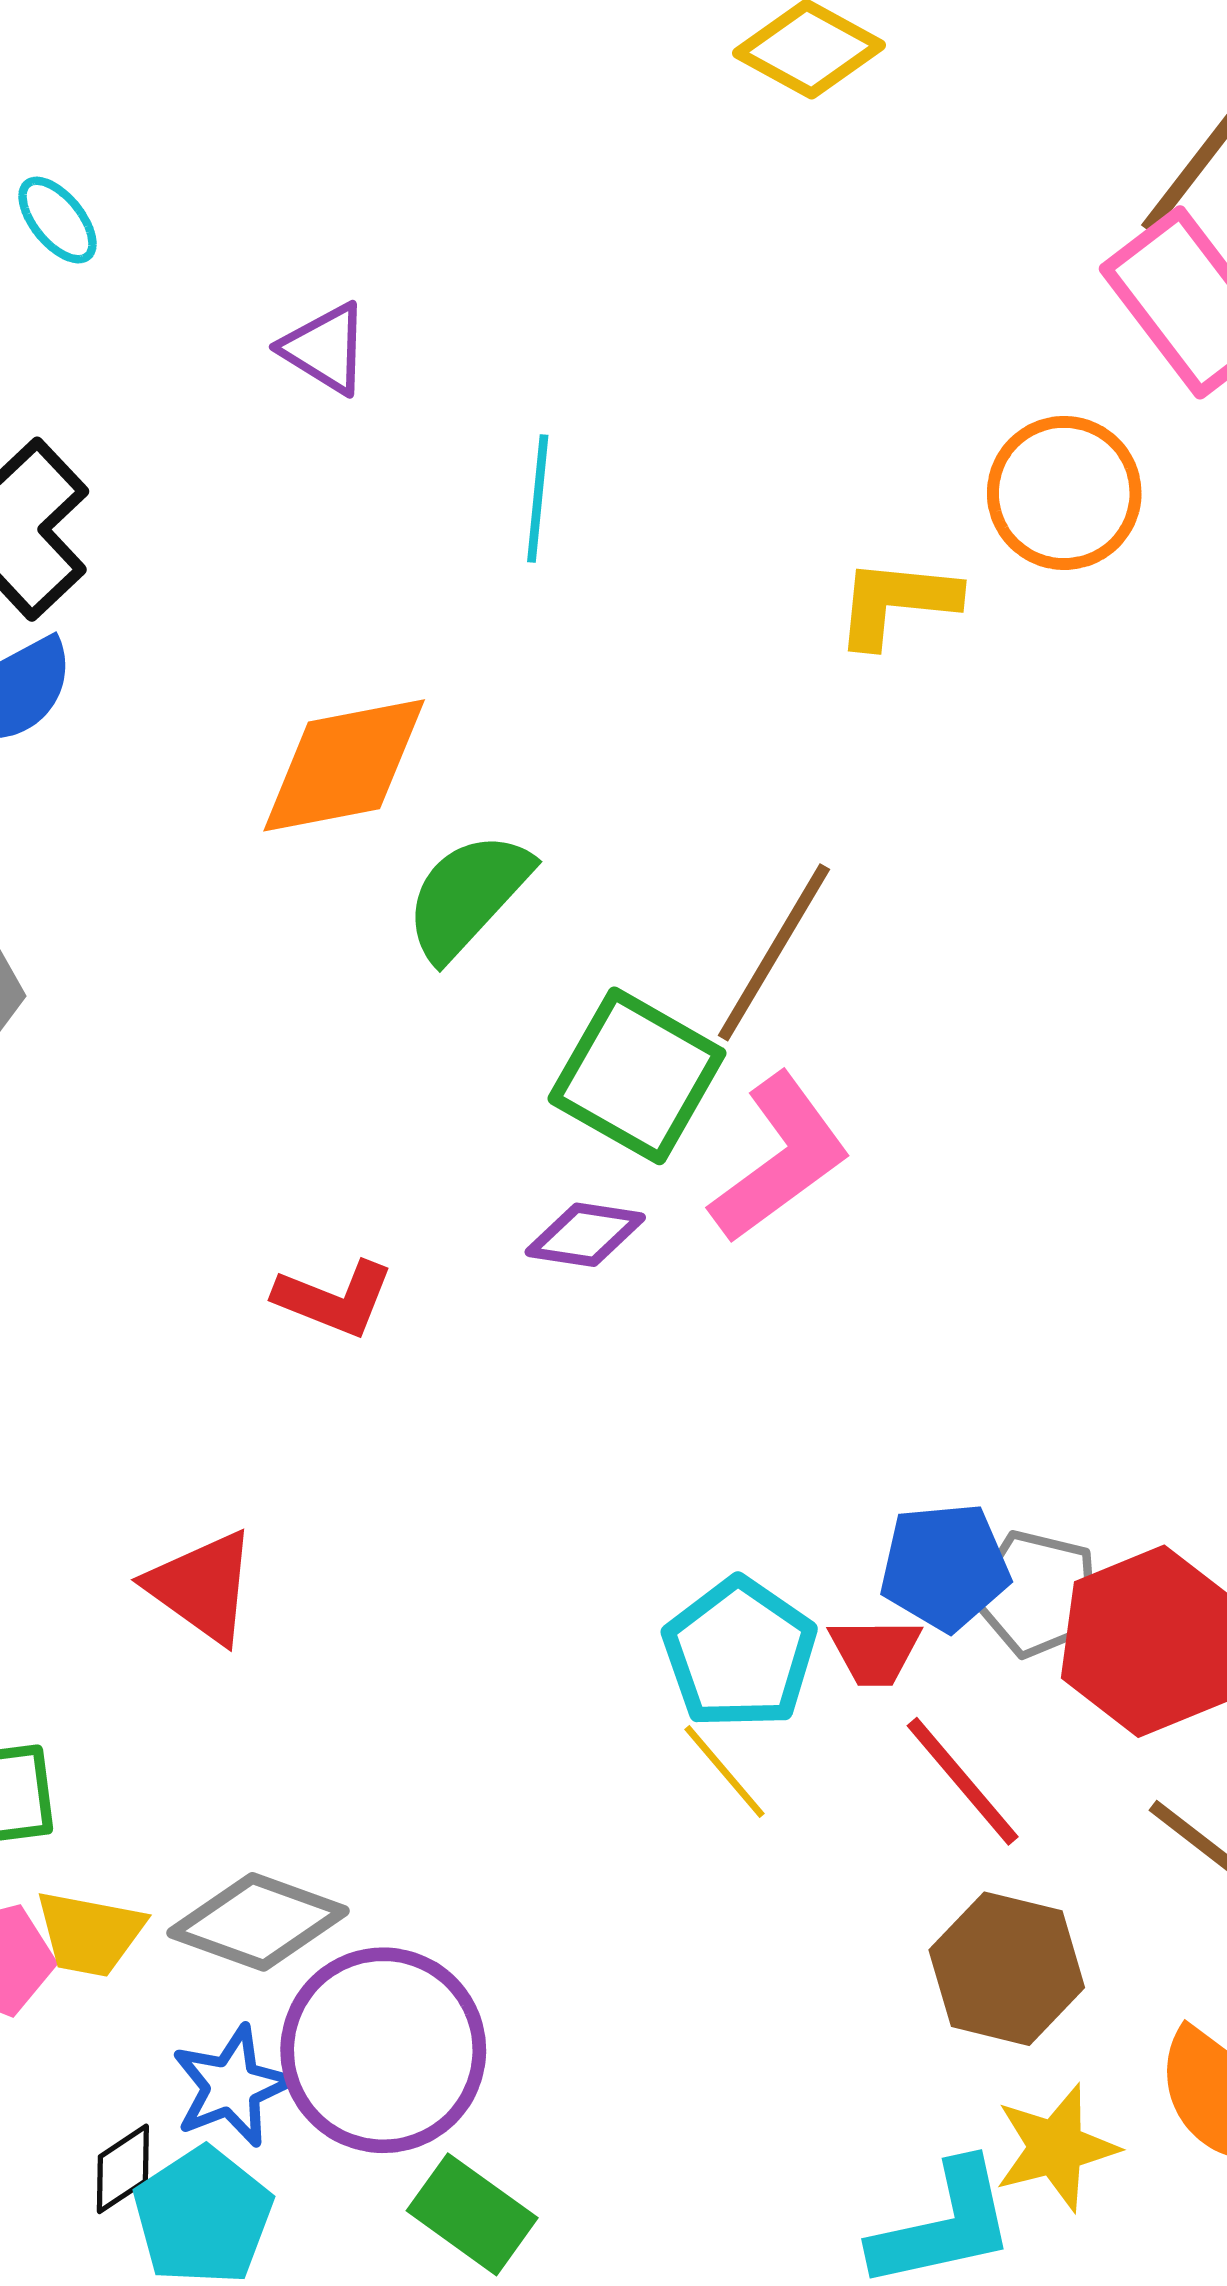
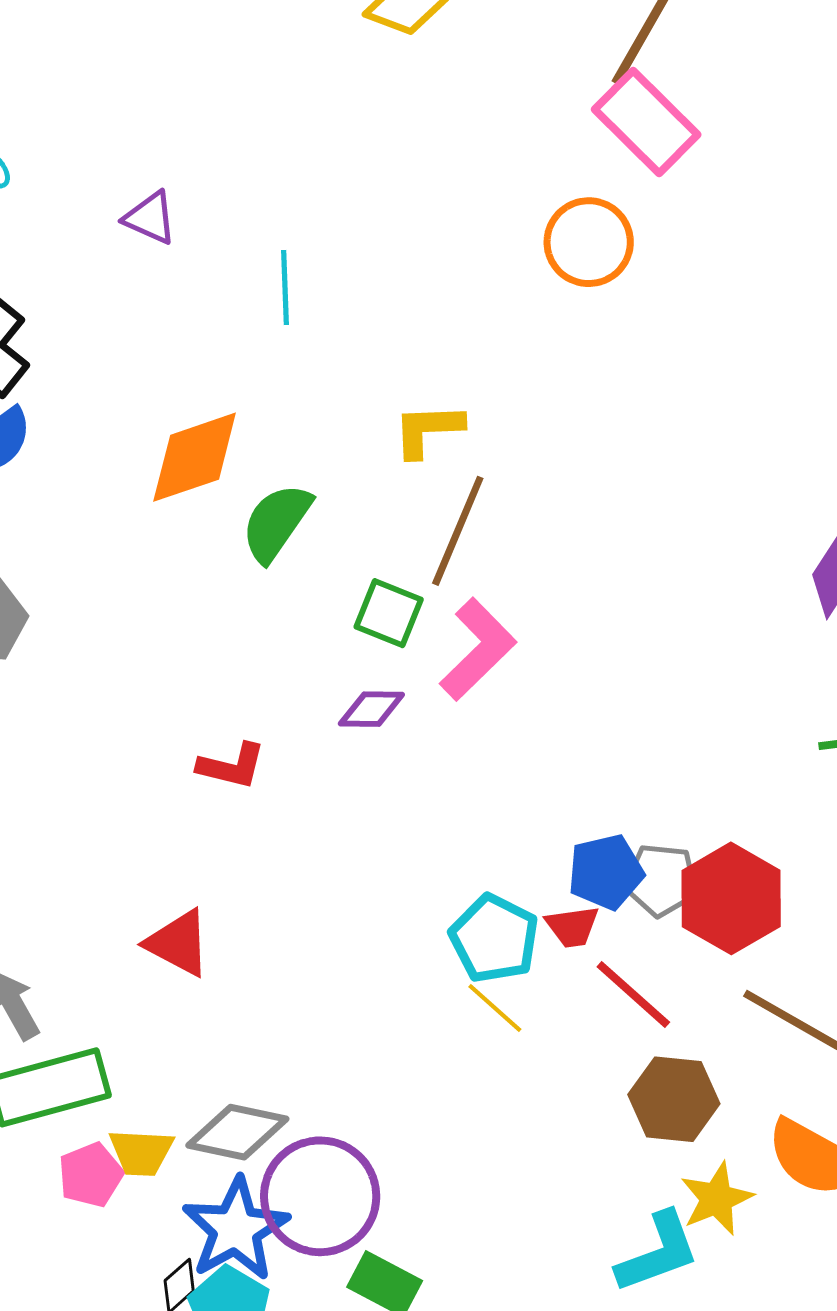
yellow L-shape: (897, 602) -> (428, 430), moved
green square: (637, 1076) -> (389, 613), size x0.7
blue star: (232, 2086) -> (236, 1229), size x1.5

